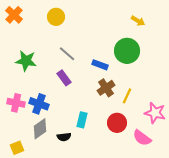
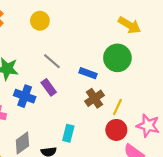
yellow arrow: (138, 21) -> (129, 25), size x1.5
blue cross: (39, 104) -> (25, 96), moved
red circle: (117, 123) -> (116, 130), moved

